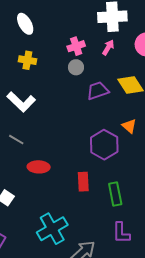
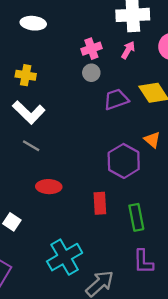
white ellipse: (25, 24) -> (33, 23), turned -55
yellow cross: (27, 60) -> (26, 75), moved
gray line: (16, 140) -> (31, 146), moved

